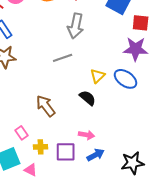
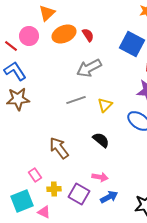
gray arrow: (76, 26) -> (89, 68), turned 50
yellow triangle: (98, 76) -> (105, 105), moved
purple square: (66, 152) -> (79, 194), turned 30

